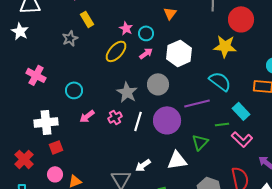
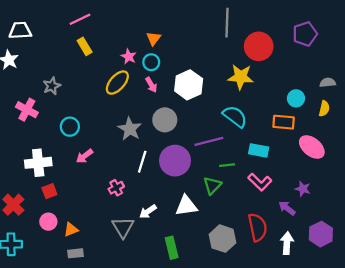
orange triangle: (170, 13) -> (154, 38), moved
gray star: (70, 38) -> (52, 86), moved
pink arrow: (146, 53) -> (151, 85), turned 96
cyan rectangle: (241, 111) -> (259, 150), turned -36
pink cross: (115, 117) -> (116, 188), moved
green line: (222, 124) -> (227, 165), moved

